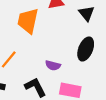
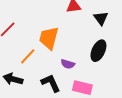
orange trapezoid: (28, 21) -> (49, 38), moved

